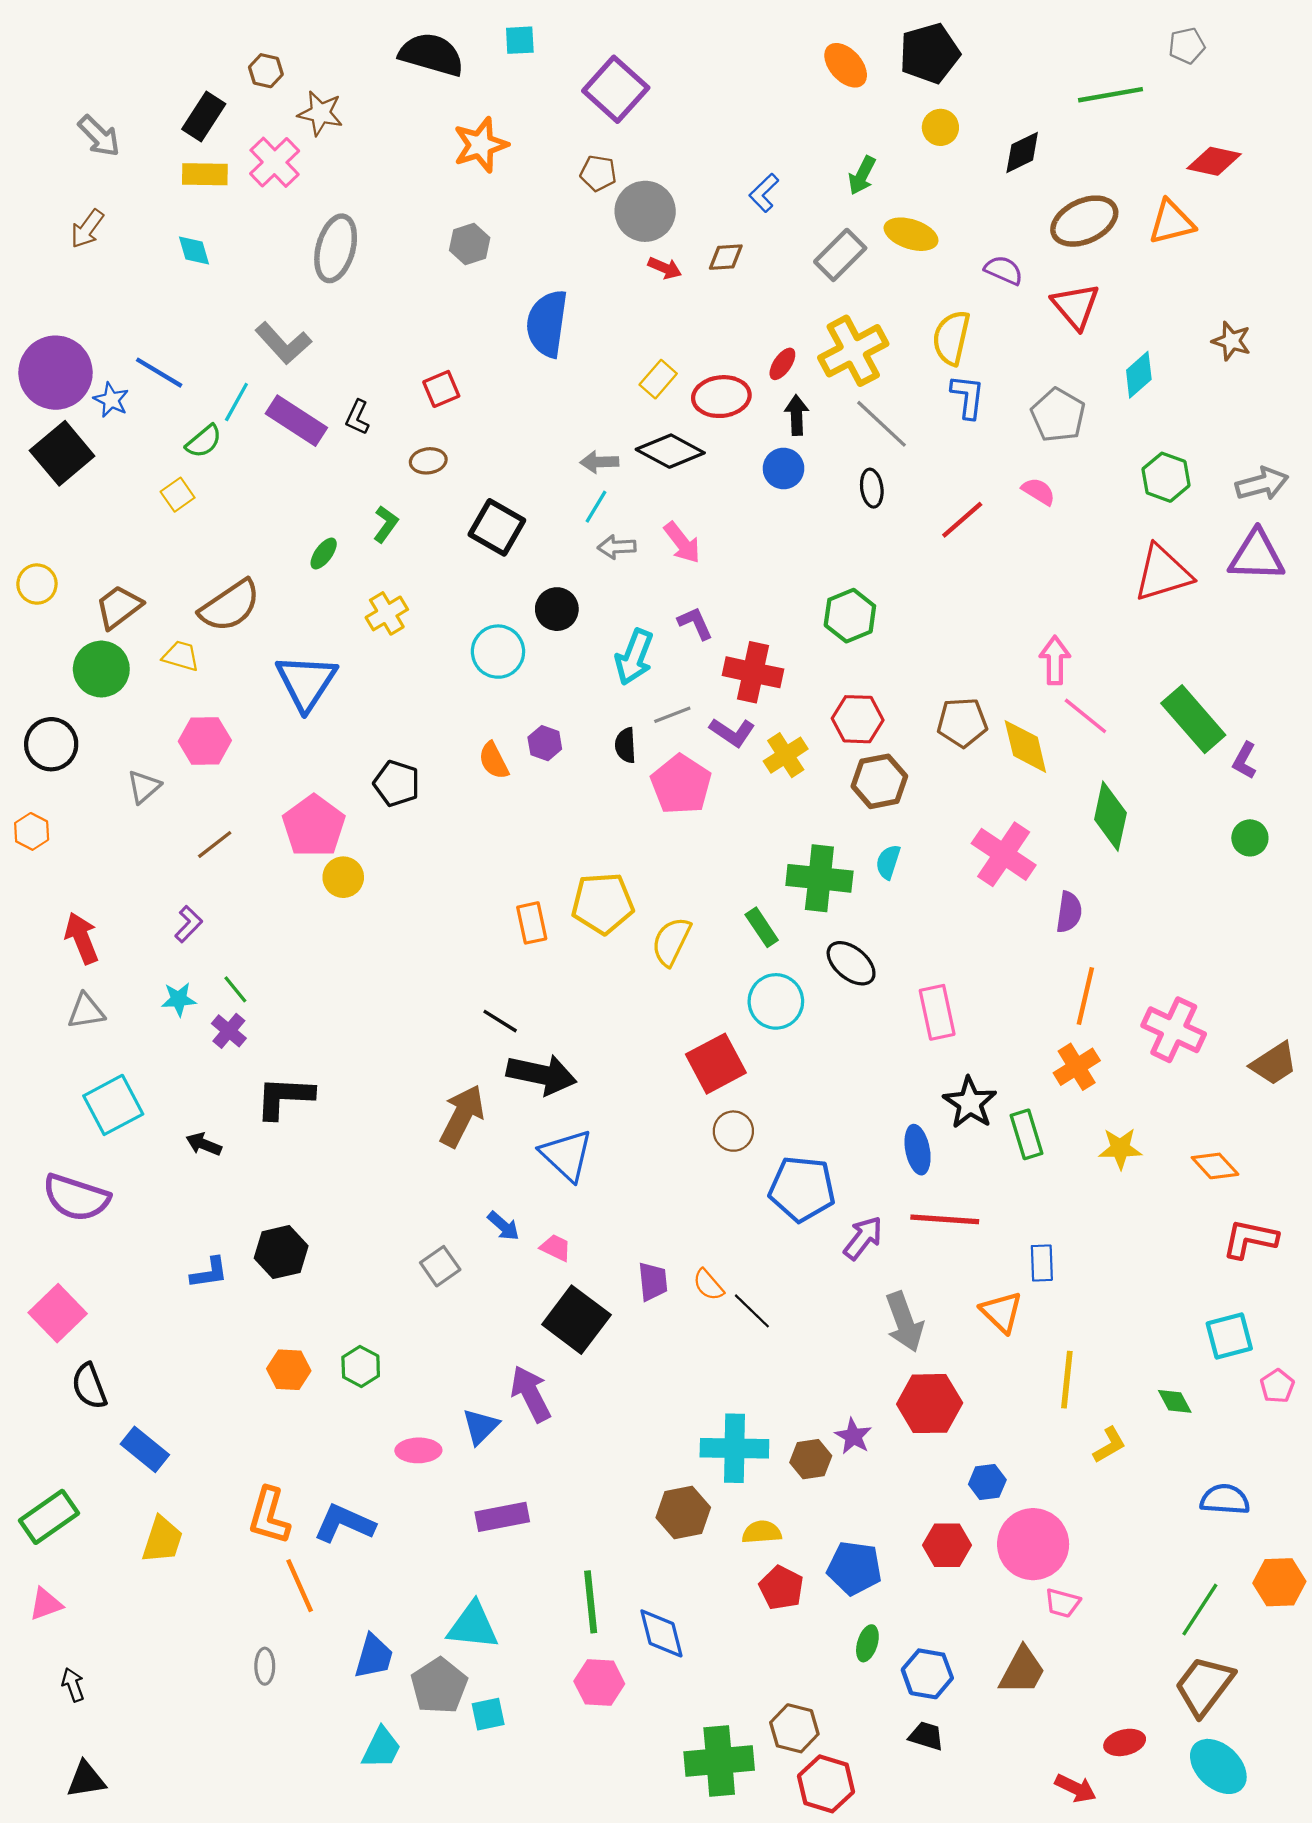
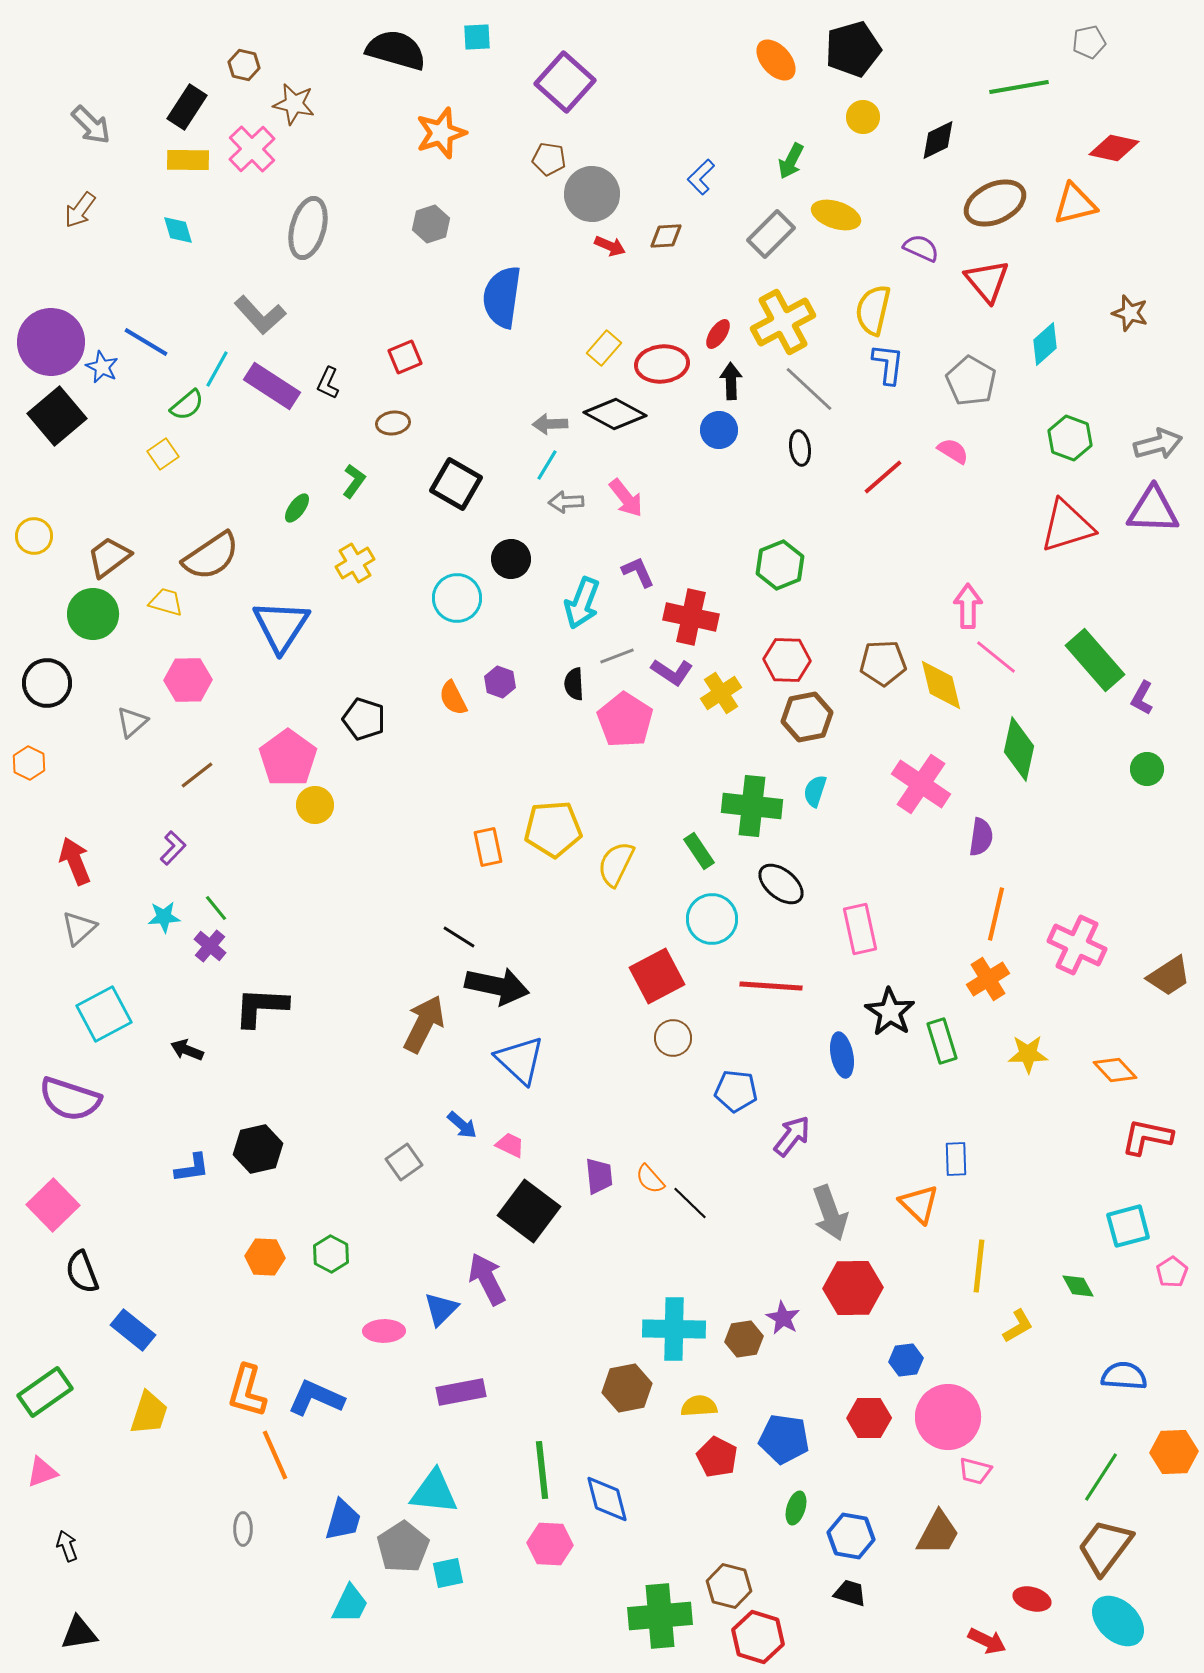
gray triangle: (86, 1011) -> (79, 928), turned -33
blue pentagon: (802, 1189) -> (736, 1091), size x0.7
red line: (945, 1219) -> (771, 986), moved
red ellipse: (1125, 1742) -> (1032, 1599), turned 30

